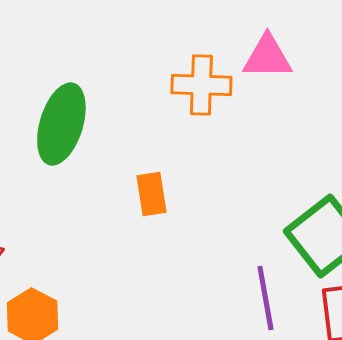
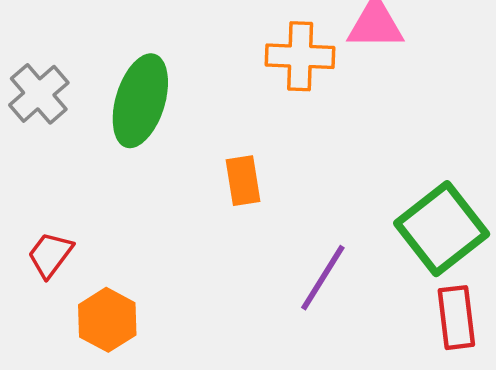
purple line: (265, 298) -> (323, 278), moved, turned 42

